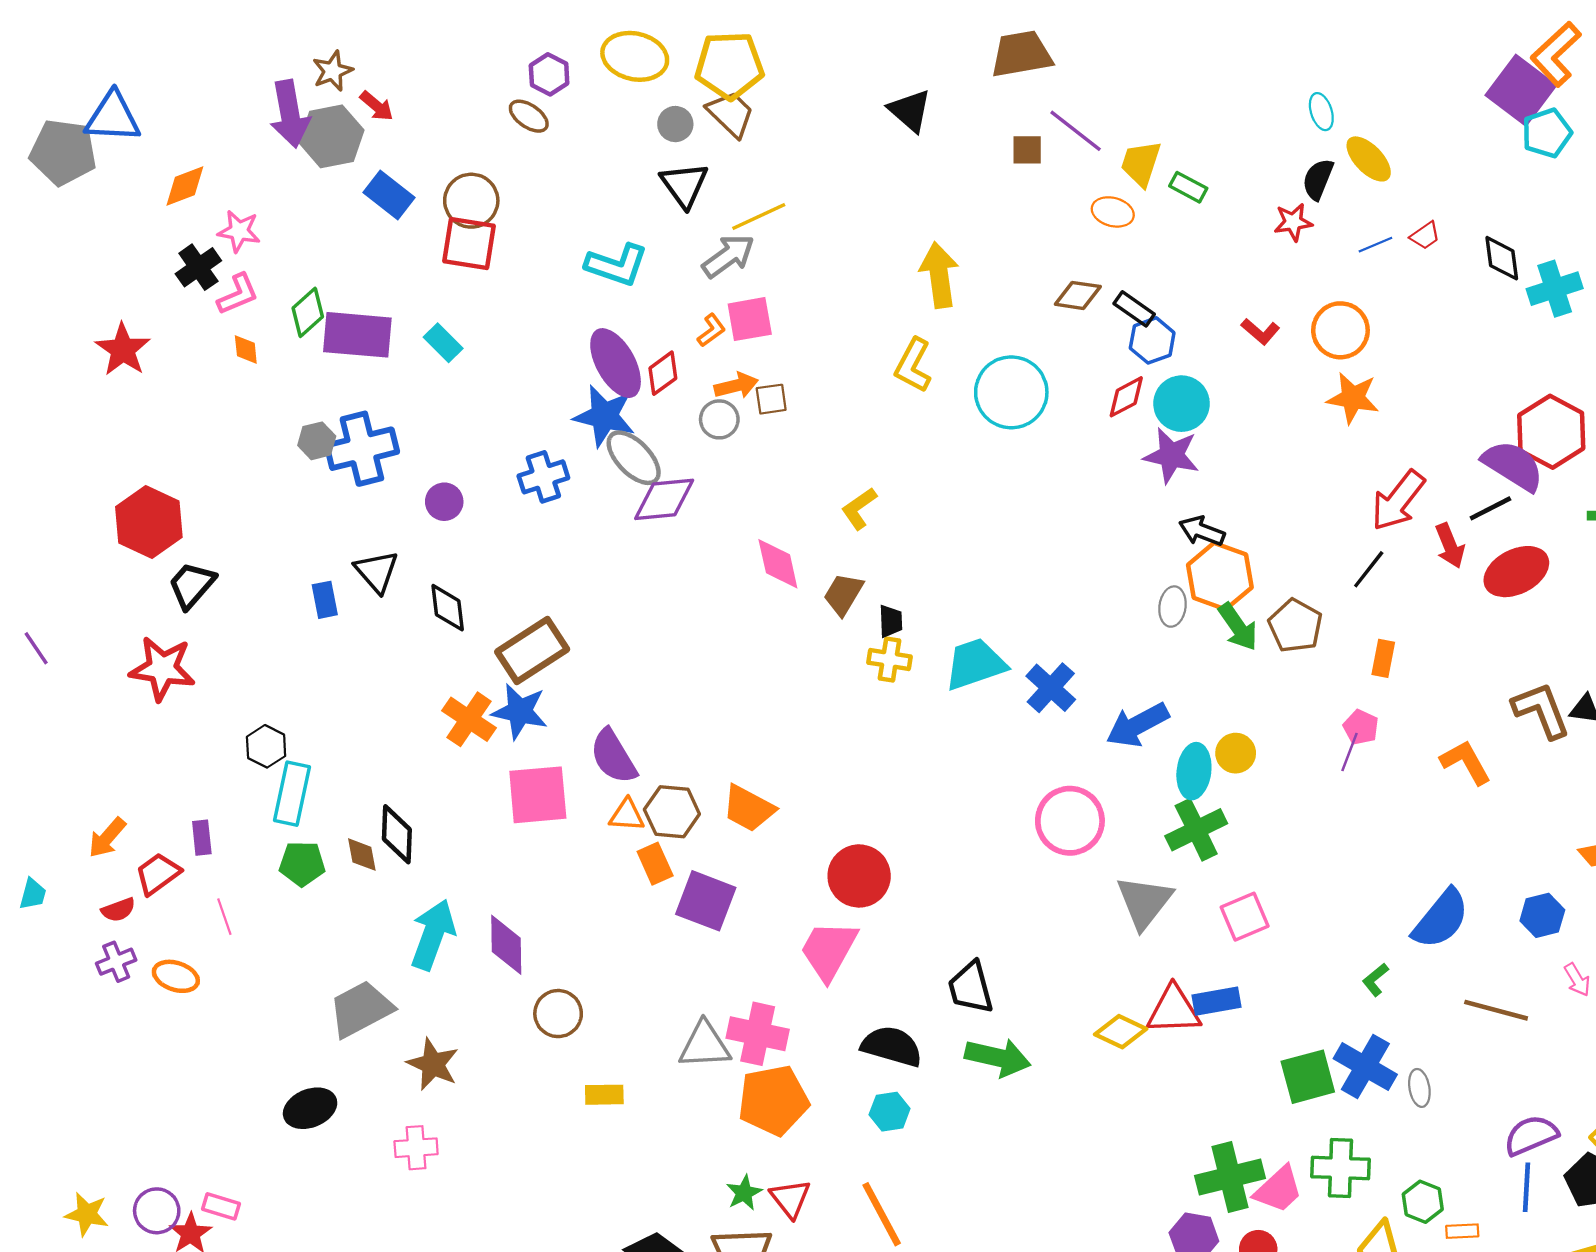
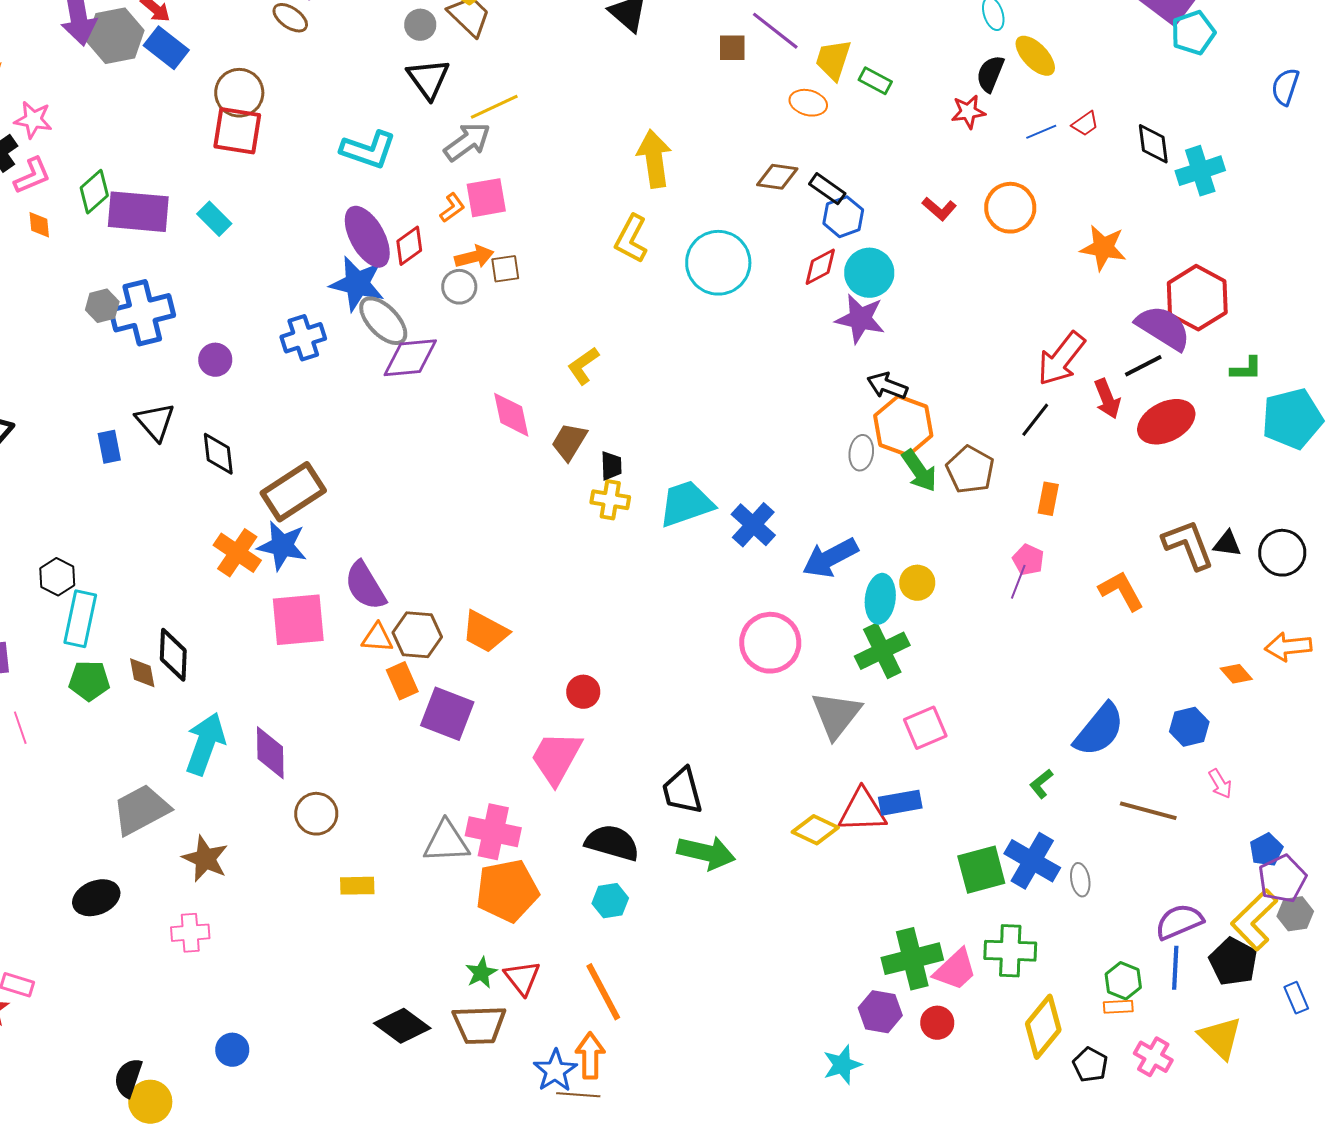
blue rectangle: (389, 195) -> (166, 48), moved
orange star: (1353, 398) -> (1103, 248), moved
red circle: (859, 876) -> (583, 692), size x0.6
green hexagon: (1423, 1202) -> (1123, 981), moved

